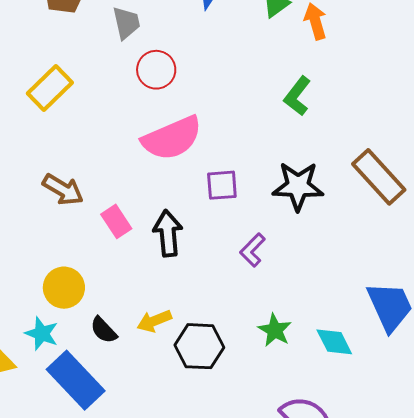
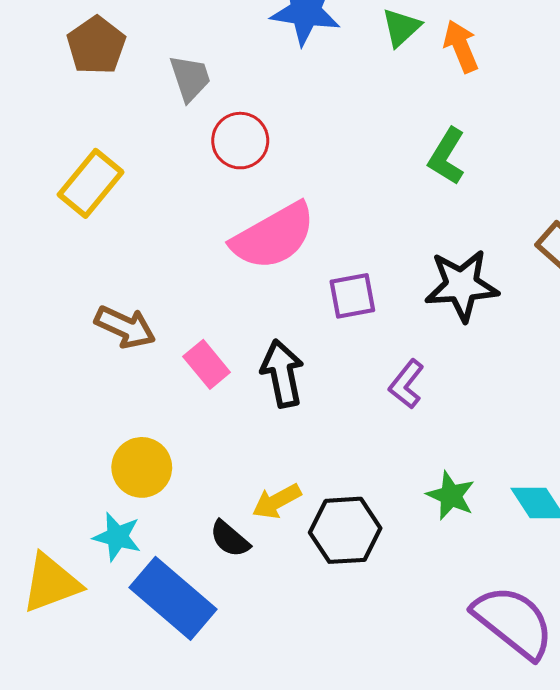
black semicircle: (104, 330) -> (230, 539), moved

